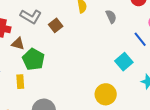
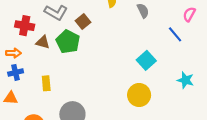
green pentagon: (33, 59) -> (68, 42), moved
cyan square: (124, 62) -> (146, 60), moved

